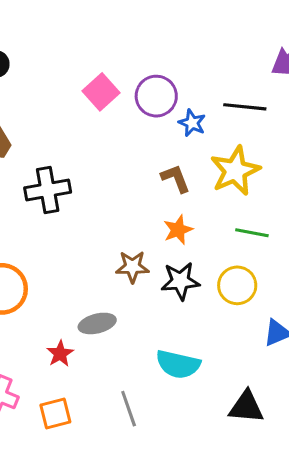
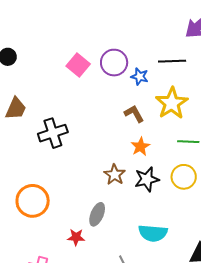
brown star: (132, 267) -> (115, 175), turned -30
gray ellipse: (97, 323) -> (97, 214), turned -45
red star: (60, 354) -> (76, 237), turned -30

